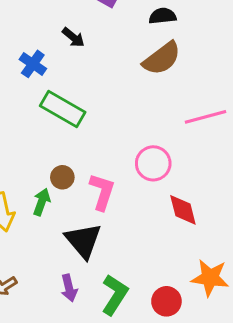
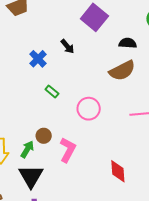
green rectangle: (63, 109) -> (52, 92), size x0.5
pink circle: (153, 163) -> (89, 109), moved
black triangle: (83, 241) -> (31, 176), moved

